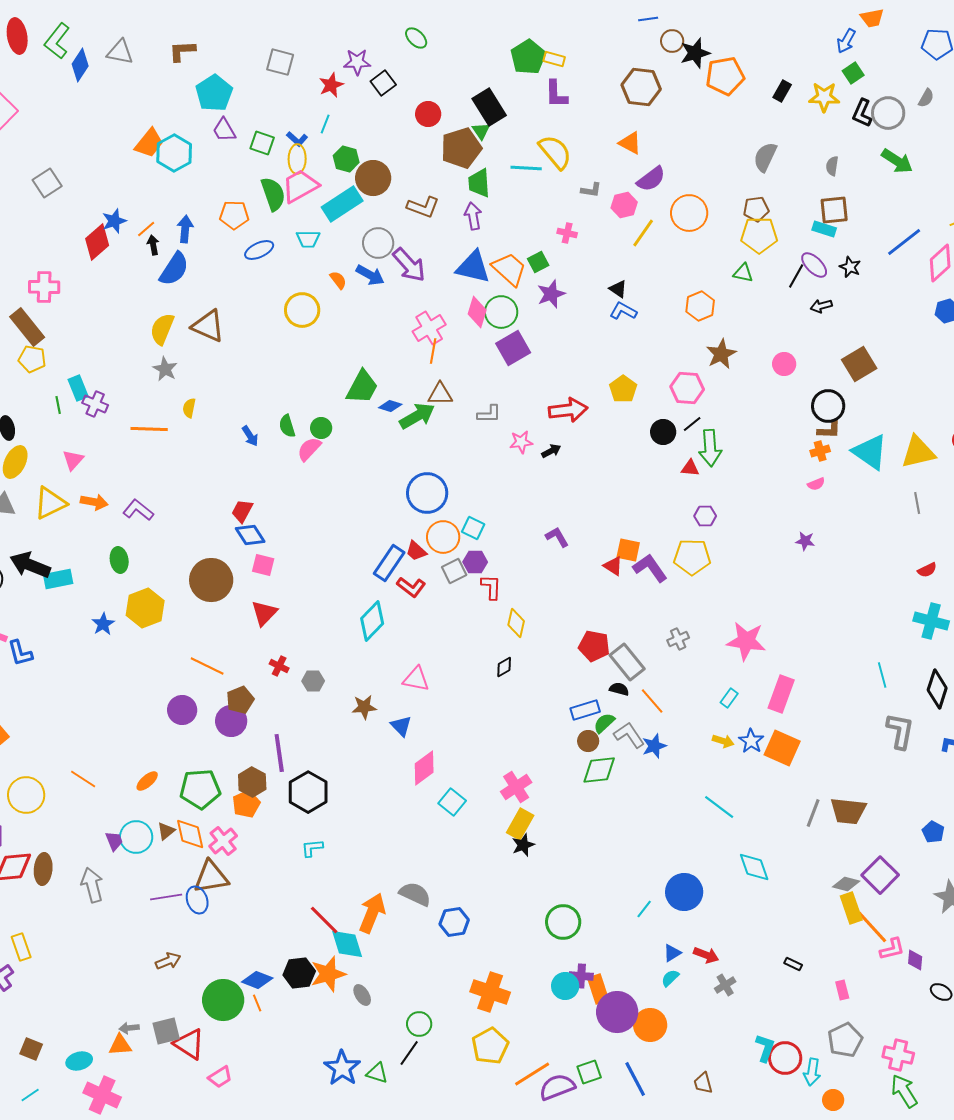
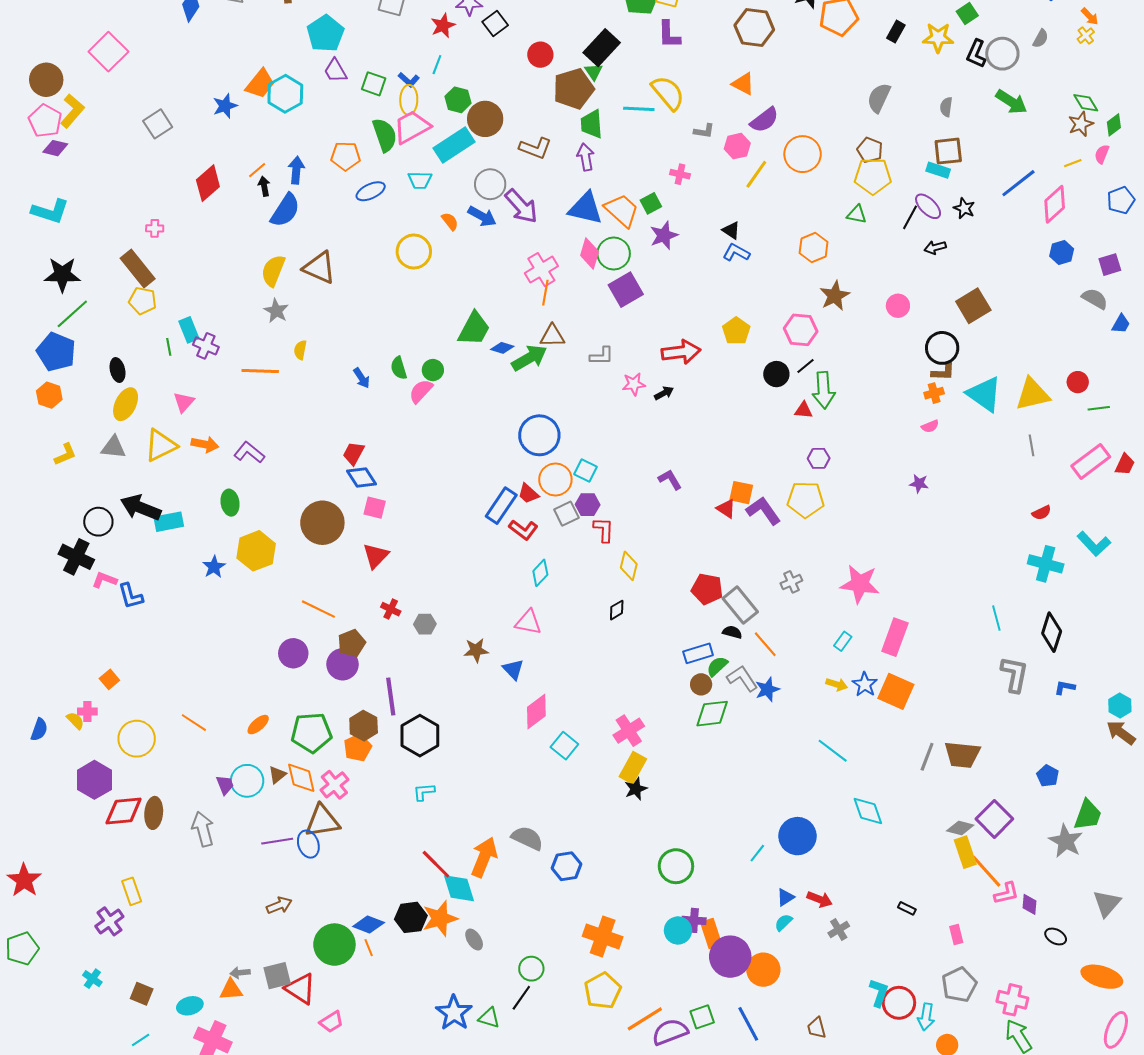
black rectangle: (489, 107) -> (602, 48), turned 75
brown pentagon: (756, 209) -> (870, 150), turned 30
blue star: (114, 221) -> (225, 106), moved
pink cross: (44, 287) -> (155, 228), size x0.6
cyan diamond: (372, 621) -> (540, 573), moved, size x0.7

